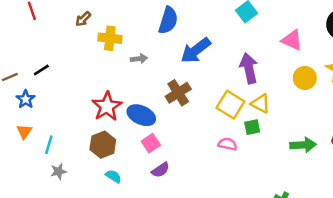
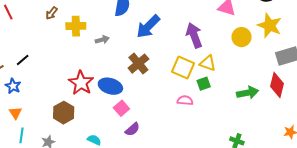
cyan line: (49, 145) -> (22, 135), moved
brown hexagon: (103, 145) -> (64, 113), moved

